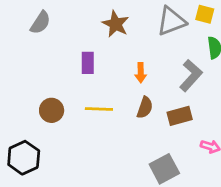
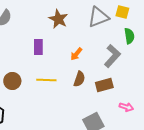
orange arrow: (141, 73) -> (76, 54), turned 40

